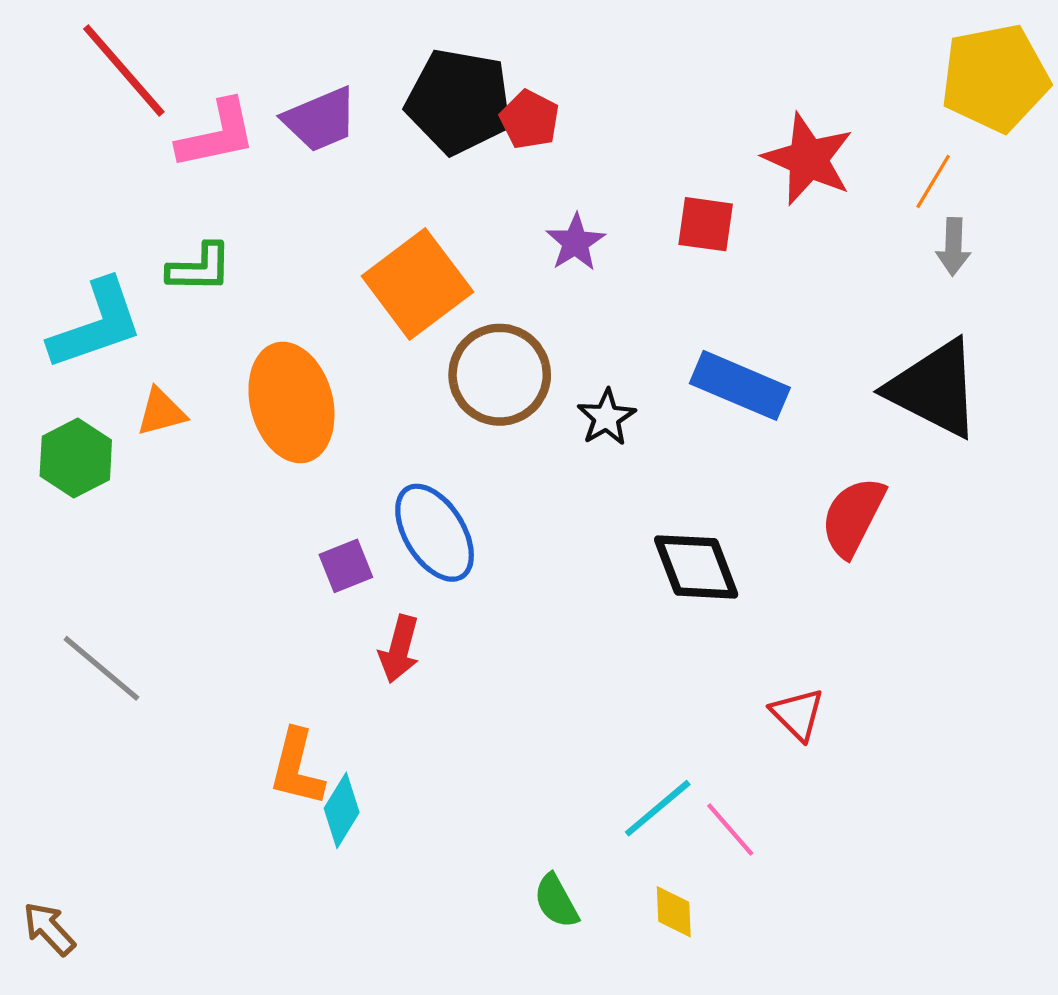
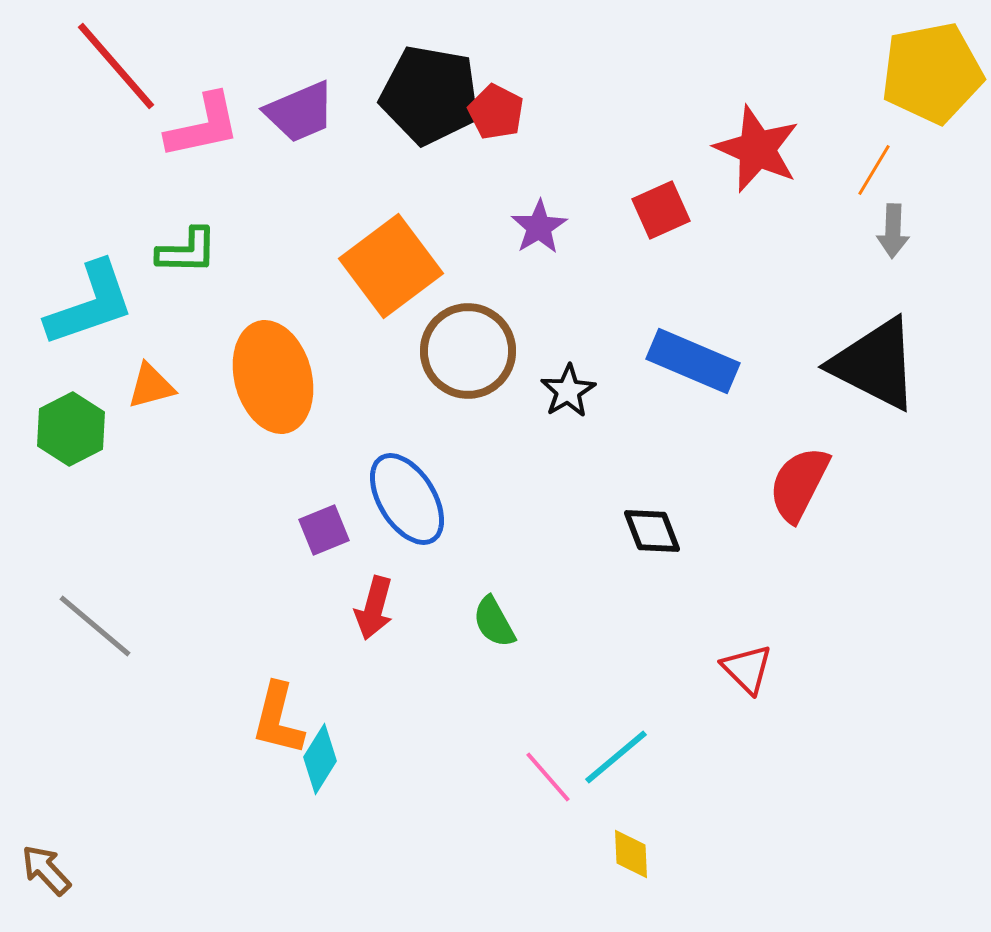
red square: (706, 224) -> (661, 210), turned -32
black diamond: (696, 567) -> (652, 531), size x0.7
pink line: (730, 830) -> (548, 777), moved
green semicircle: (556, 901) -> (494, 622), moved

